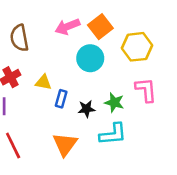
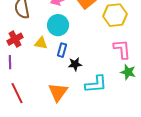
cyan circle: (90, 58) -> (58, 25), moved
blue rectangle: (61, 99) -> (62, 50), moved
green star: (114, 103) -> (128, 72), moved

